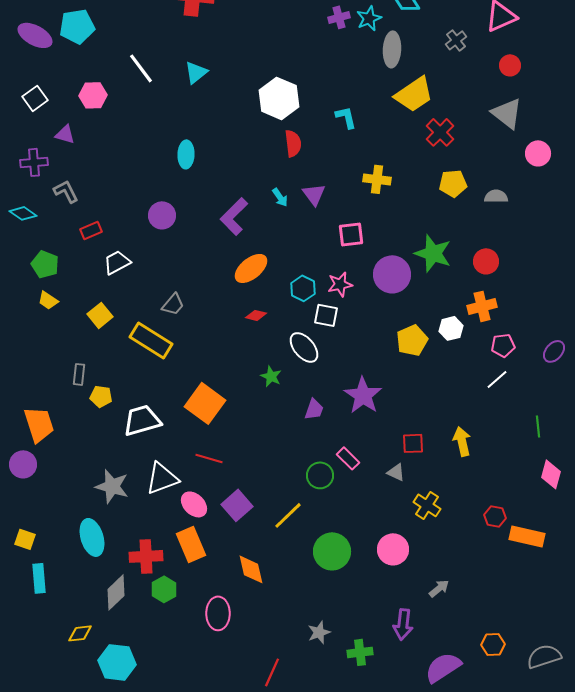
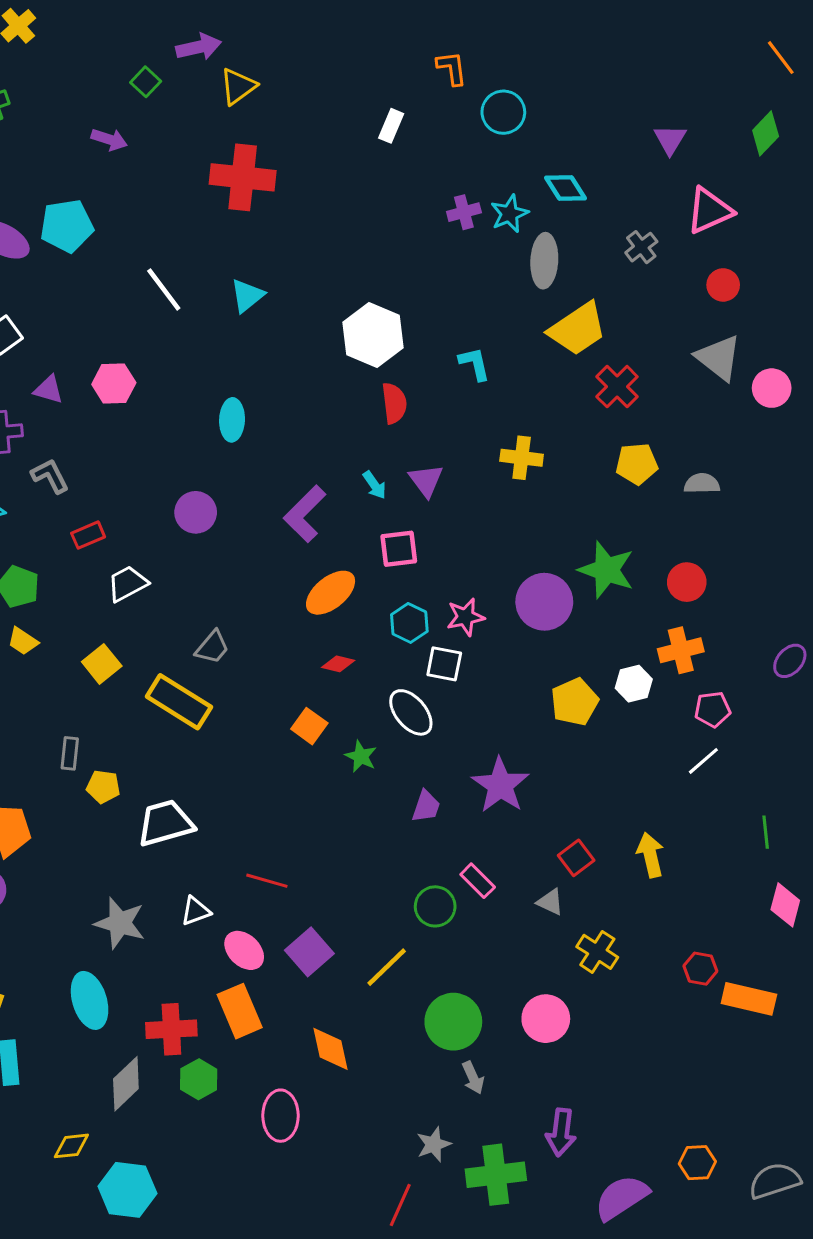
pink hexagon: (93, 95) -> (114, 383), moved
pink circle: (538, 153) -> (772, 388), moved
pink square: (351, 234) -> (399, 549), moved
purple ellipse: (554, 351) -> (790, 661), moved
orange square: (205, 403) -> (309, 726), moved, size x0.6
red square: (413, 443) -> (576, 858), turned -35
white triangle: (162, 478) -> (196, 911), size x0.6
gray arrow: (439, 588) -> (473, 1078), moved, turned 105
green cross: (360, 652) -> (496, 1175), size x1.5
red line: (272, 672) -> (400, 1205), moved

